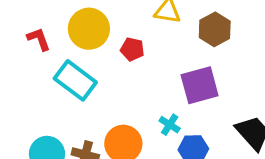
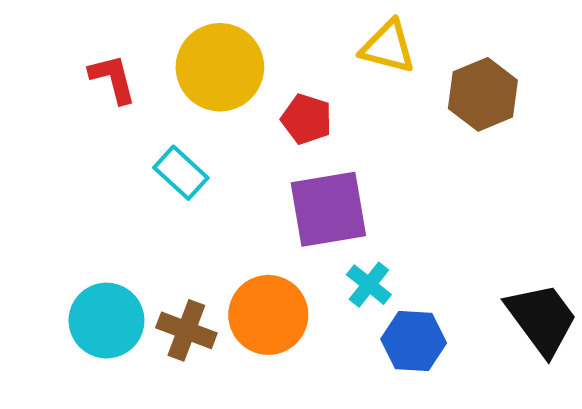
cyan rectangle: (75, 80) -> (181, 173), size x0.6
purple square: (200, 85) -> (328, 209), moved

